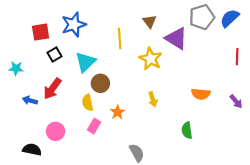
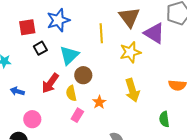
brown triangle: (150, 21) -> (129, 17), size x1.6
yellow star: (151, 59) -> (130, 52), turned 30
red arrow: (52, 89) -> (50, 83), moved
yellow arrow: (153, 99) -> (132, 90), size x1.6
pink circle: (56, 131) -> (32, 119), moved

